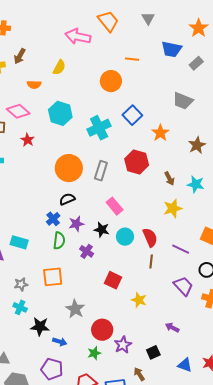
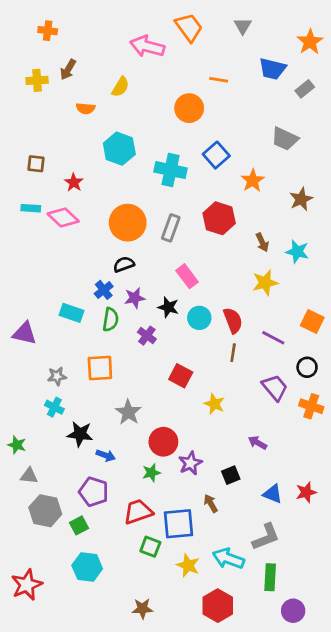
pink diamond: (18, 111) -> (63, 217), moved
cyan cross: (99, 128) -> (171, 170), turned 35
cyan rectangle: (19, 242) -> (72, 313), moved

